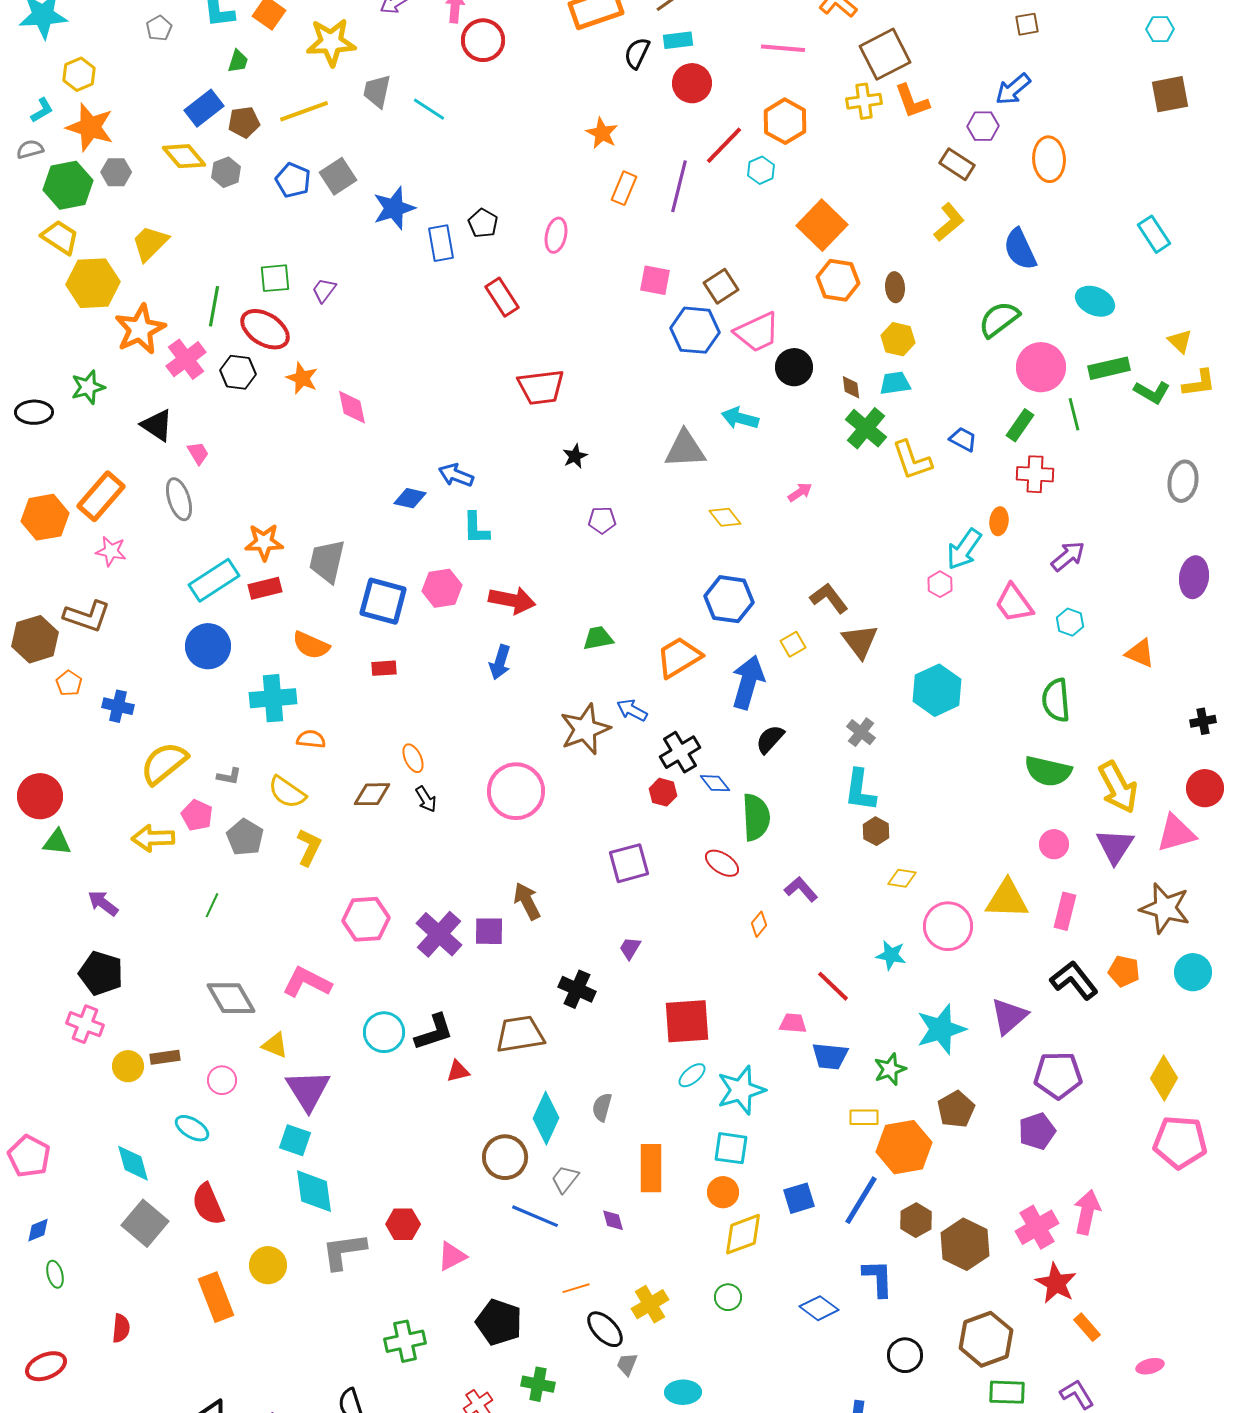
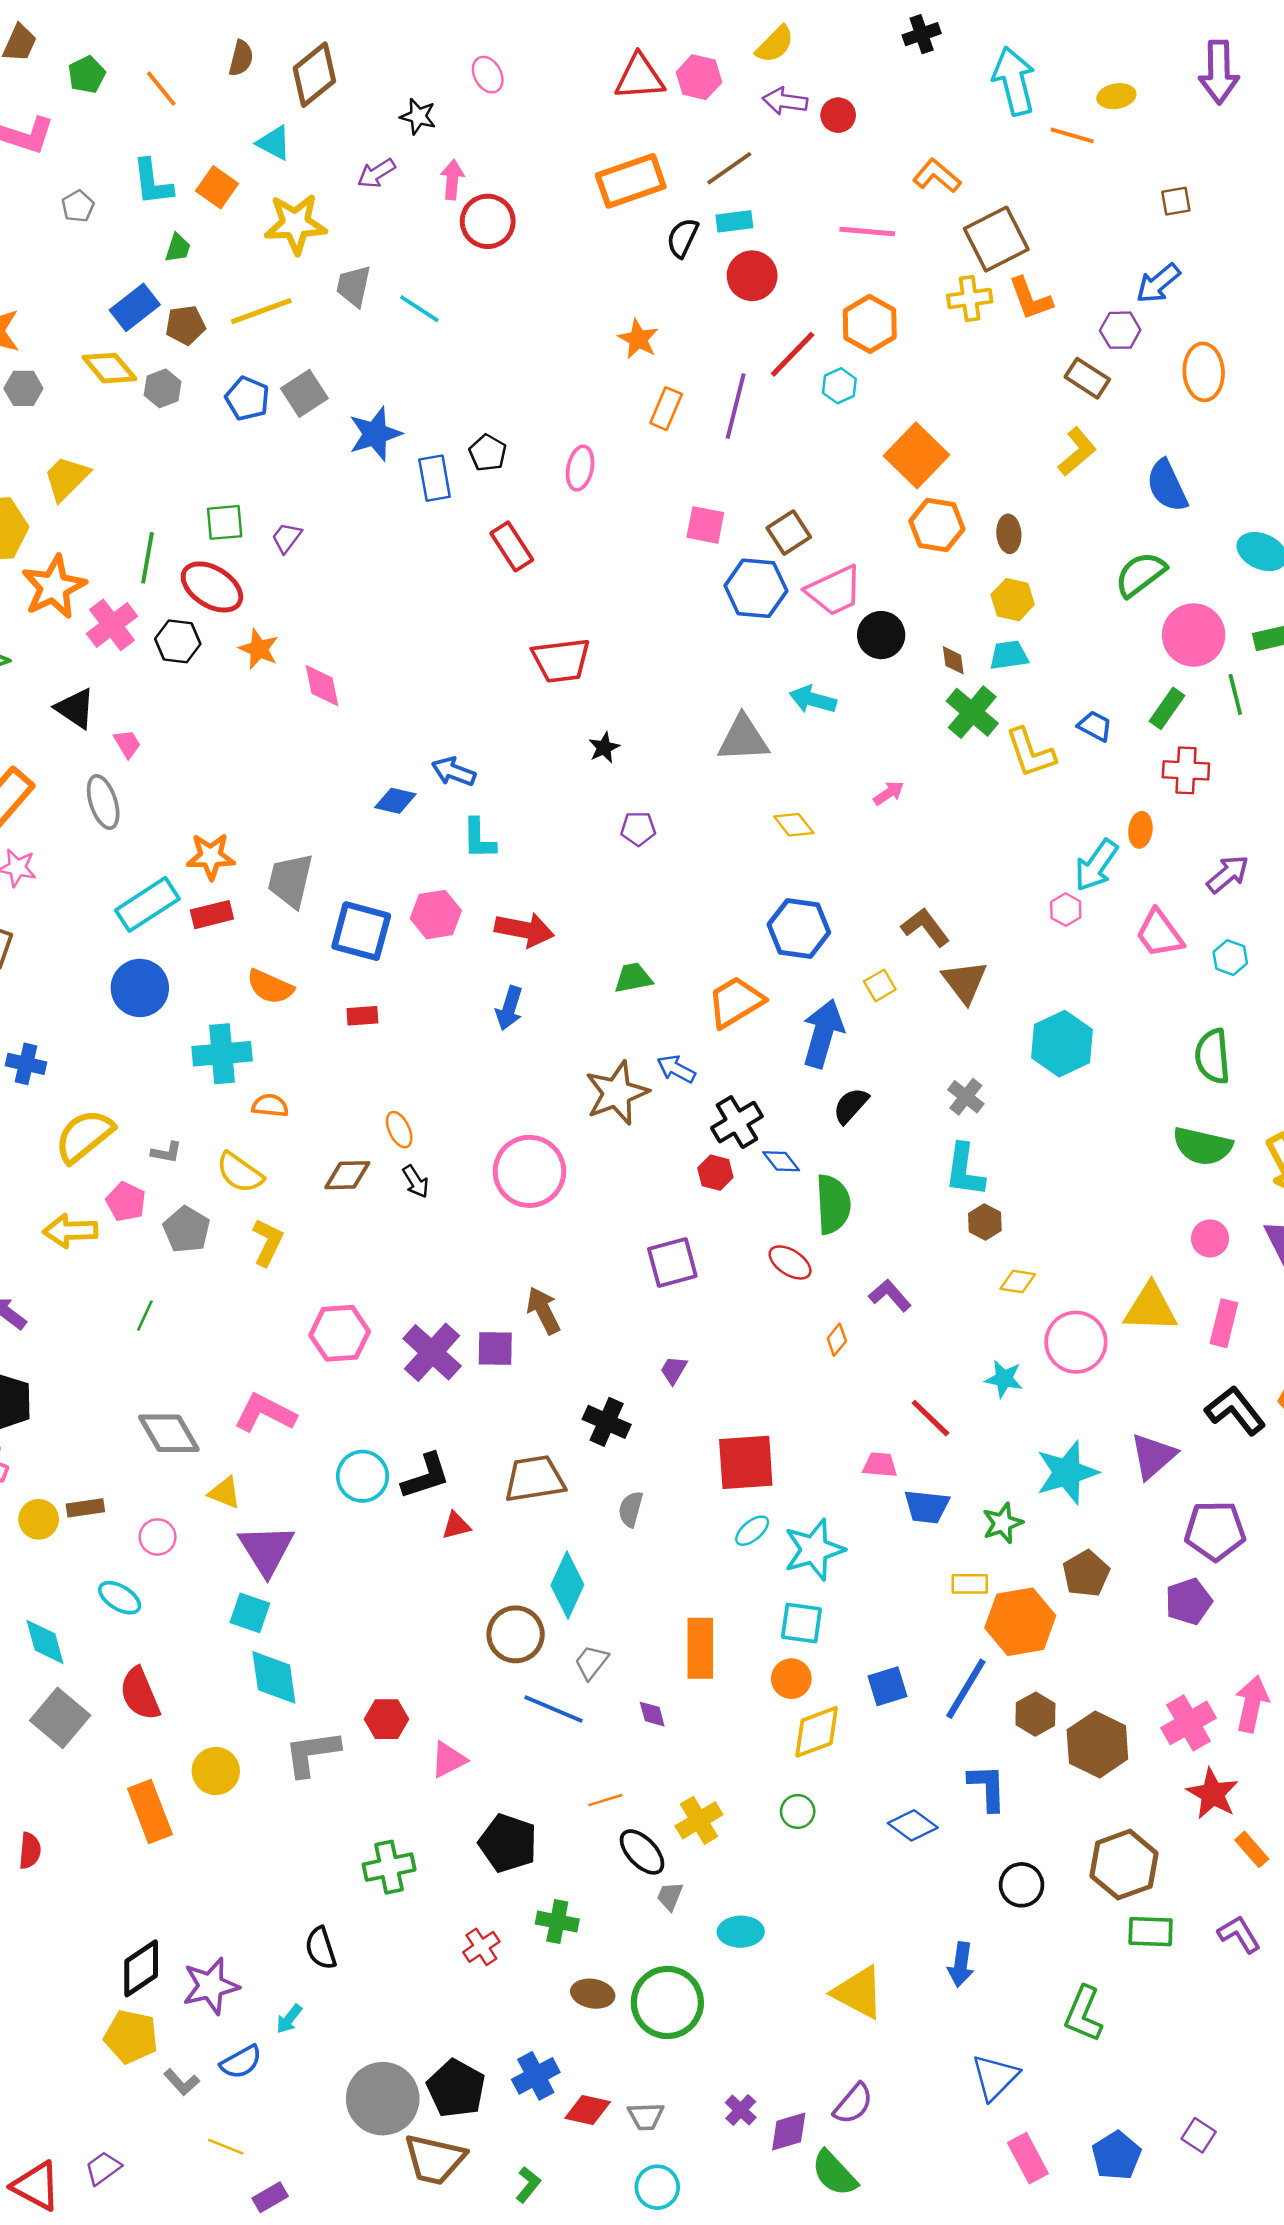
gray semicircle: (602, 1107) -> (631, 1509), moved

